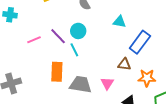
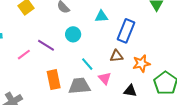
cyan circle: (78, 31) -> (73, 34), moved
cyan line: (74, 50) -> (87, 64), moved

